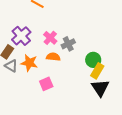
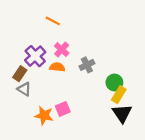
pink cross: (50, 38) -> (62, 50), moved
orange semicircle: (53, 57) -> (57, 67), moved
orange star: (29, 63) -> (44, 116), moved

